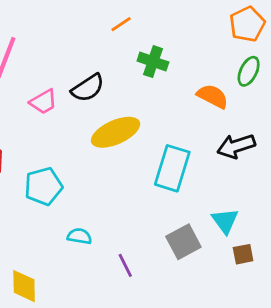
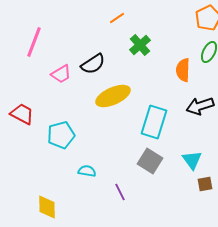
green cross: (153, 62) -> (140, 45), turned 30
orange semicircle: (213, 96) -> (183, 70), turned -115
gray square: (183, 242) -> (150, 161), moved, turned -30

